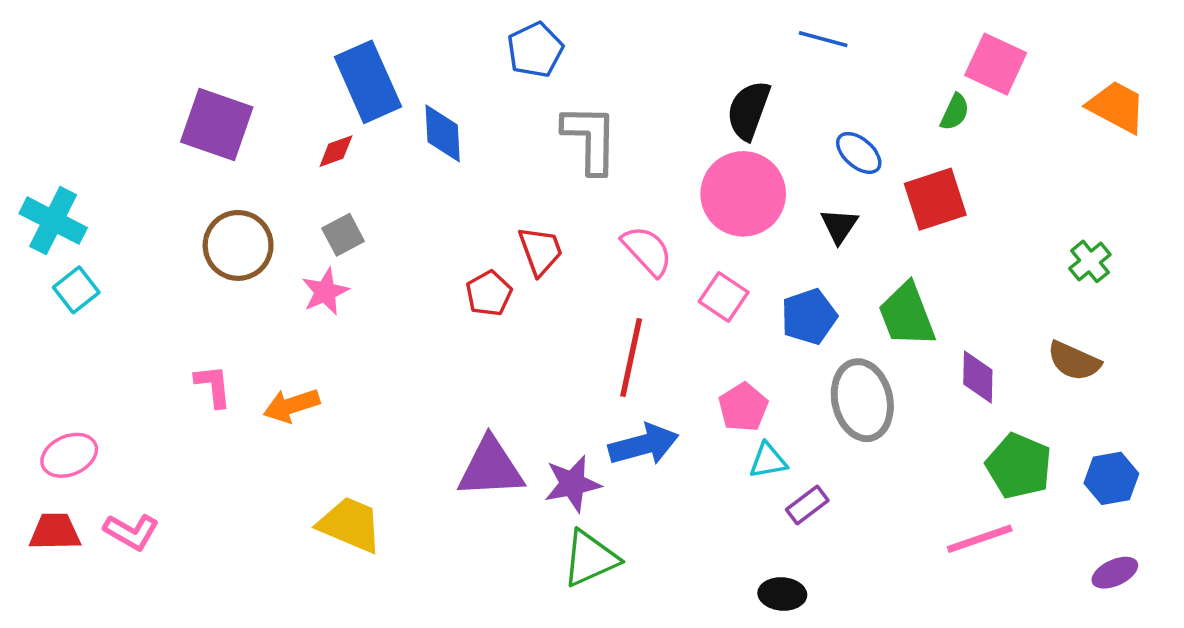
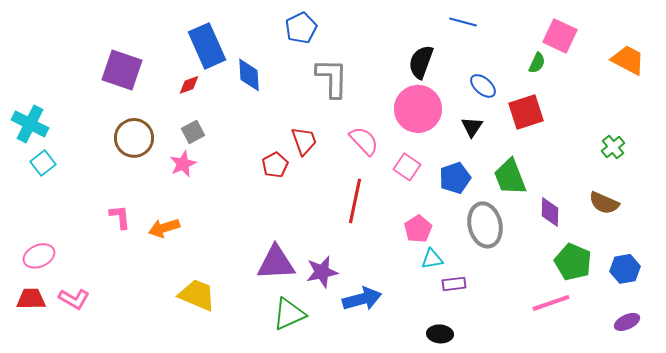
blue arrow: (644, 445) -> (362, 299), moved
purple rectangle: (807, 505) -> (454, 284), turned 30
green triangle: (590, 558) -> (289, 314), moved

